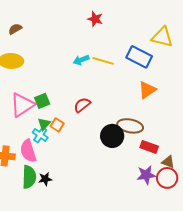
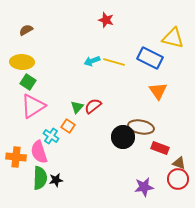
orange triangle: (147, 90) -> (158, 91), turned -30
green square: (42, 101) -> (28, 82), moved, turned -35
green triangle: (44, 124) -> (77, 107), moved
purple star: (146, 175) -> (144, 187), moved

